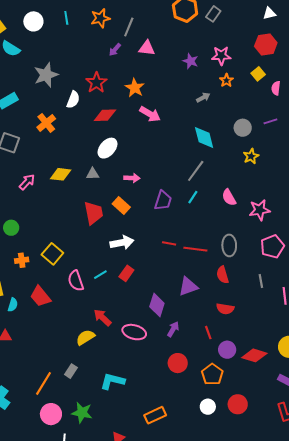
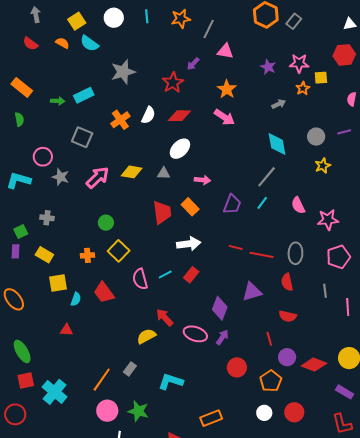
purple arrow: (115, 50) -> (193, 64), moved
yellow square: (258, 74) -> (321, 78), moved, turned 32
orange star: (135, 88) -> (227, 89), moved
white semicircle: (73, 100) -> (148, 115), moved
pink arrow: (27, 182) -> (98, 177), size x1.4
green circle: (11, 228) -> (106, 223), moved
purple arrow: (173, 329) -> (222, 337), moved

